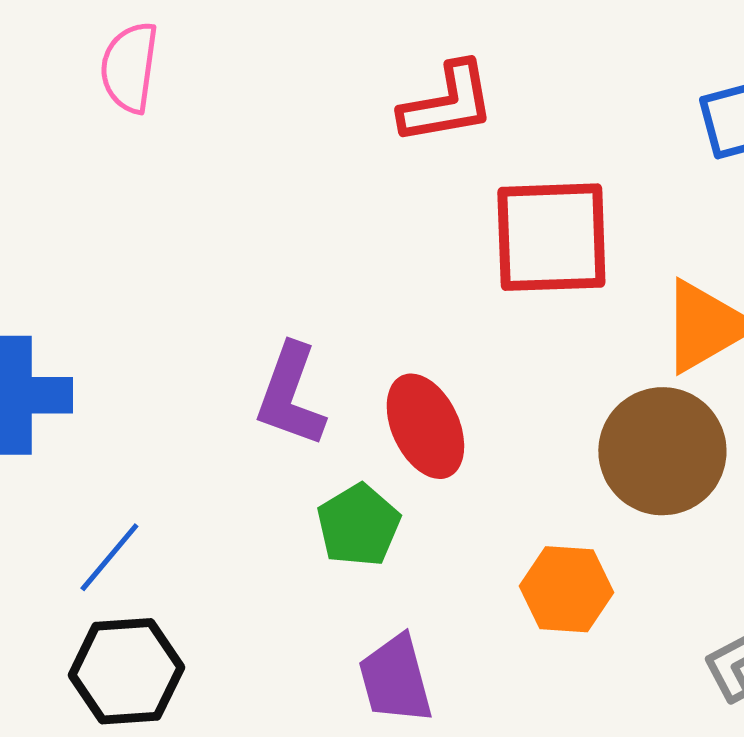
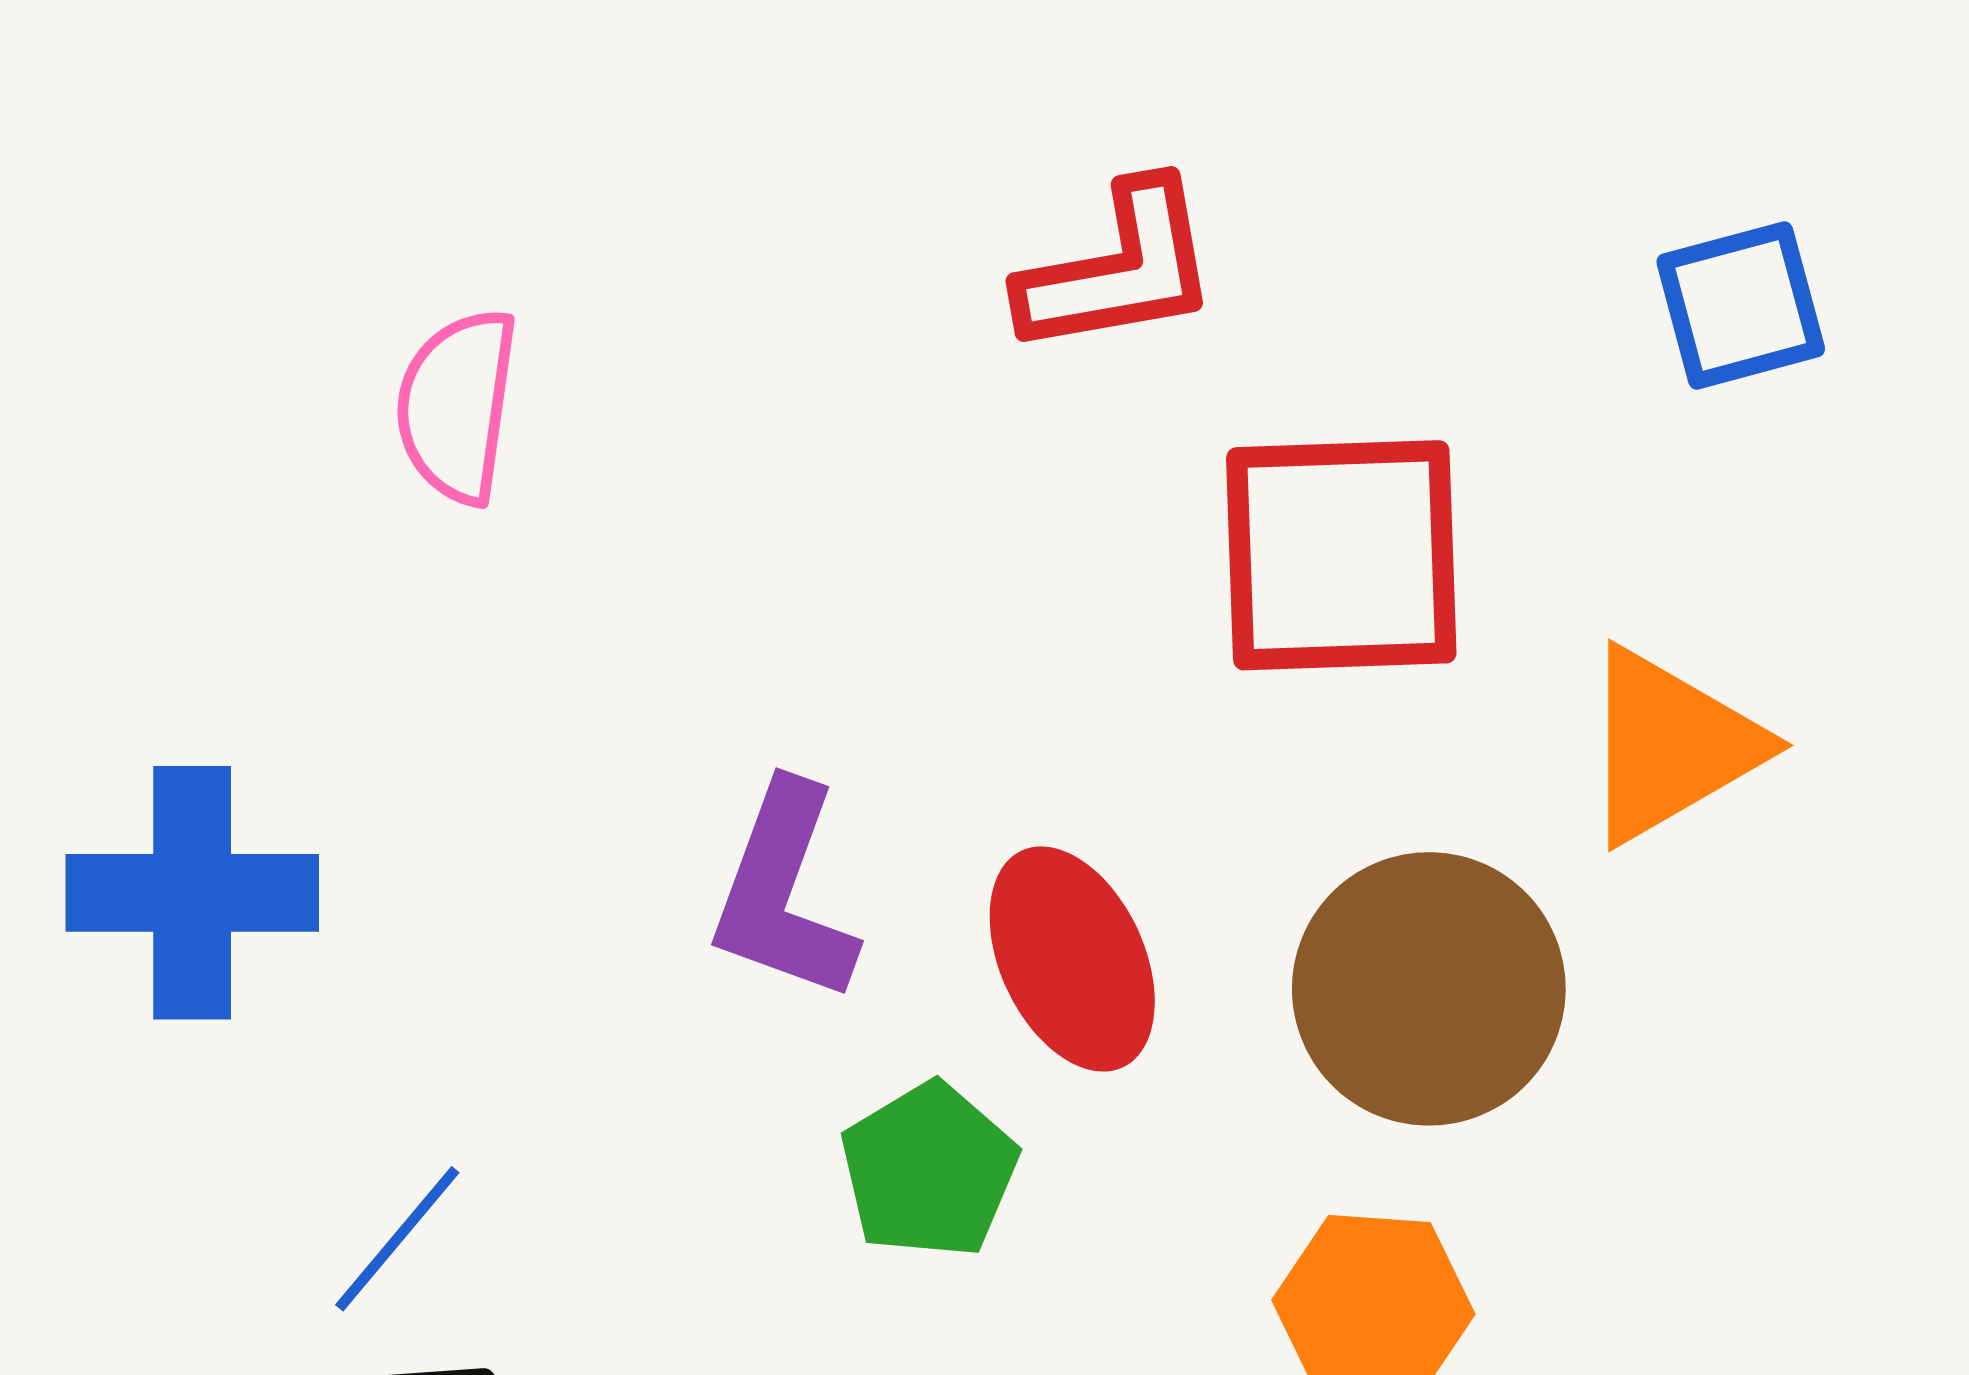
pink semicircle: (129, 67) -> (457, 406), moved
brown circle: (662, 451) -> (1429, 989), moved

